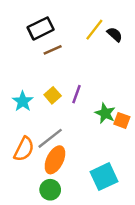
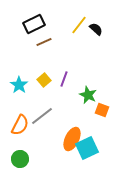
orange square: (122, 120) -> (102, 110), moved
orange ellipse: (55, 160) -> (72, 139), moved
green circle: (50, 190) -> (20, 159), moved

